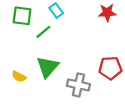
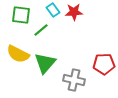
red star: (107, 13) -> (74, 12), moved
yellow semicircle: (19, 76) -> (18, 54), moved, size x1.6

